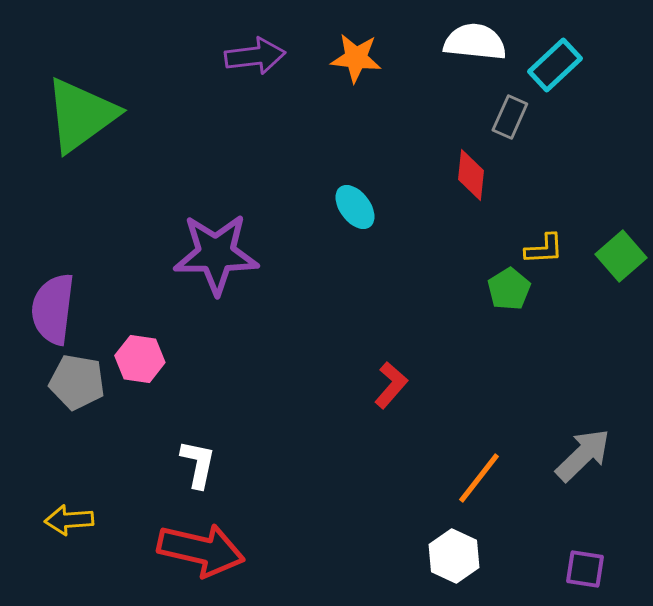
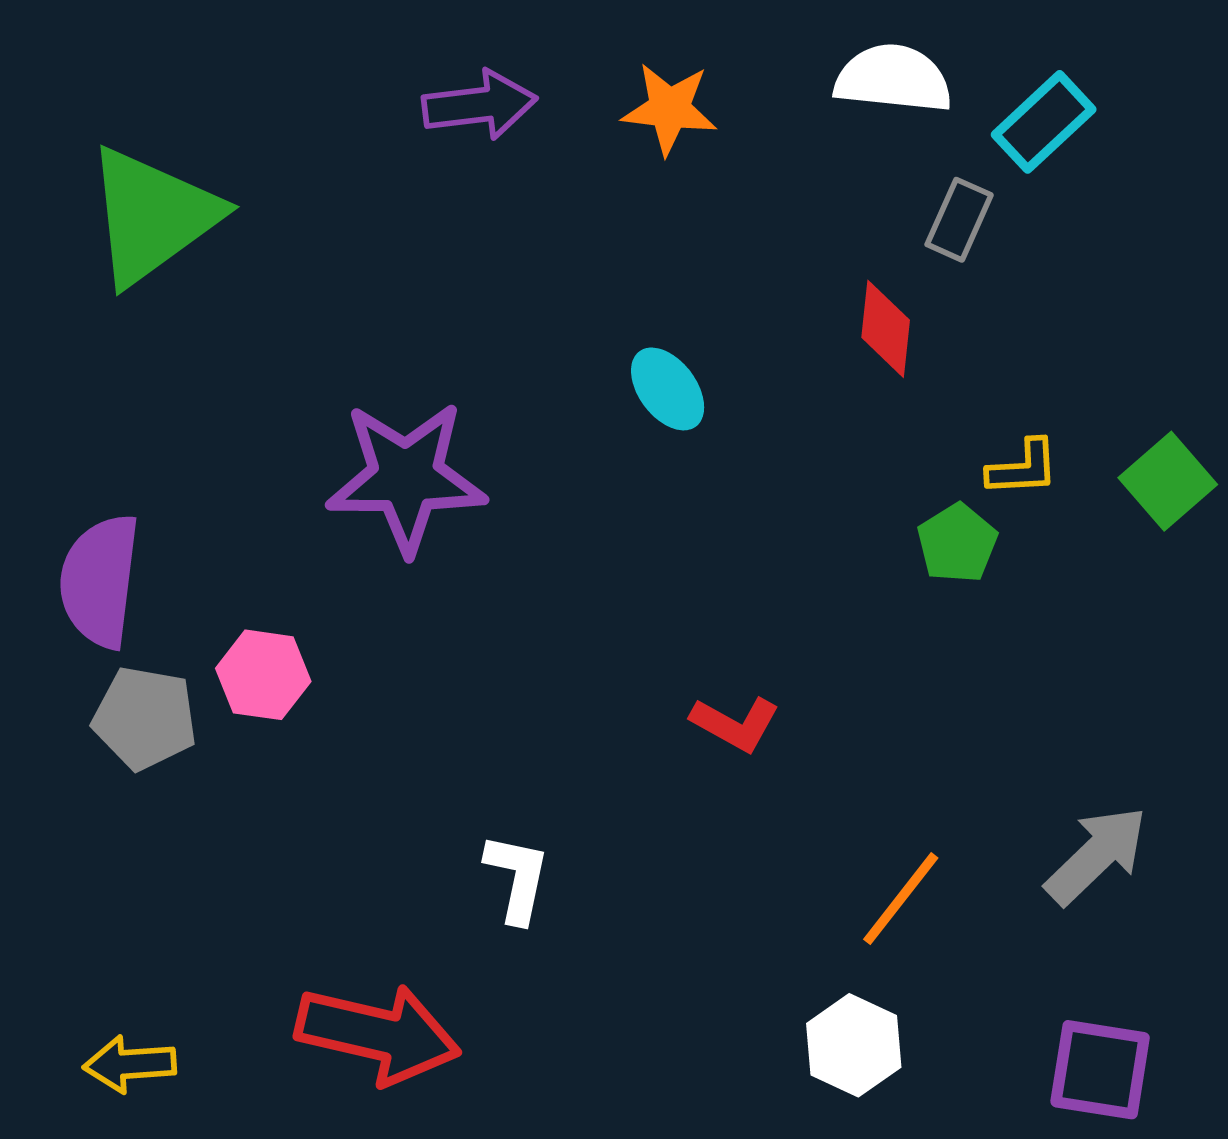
red L-shape: (391, 385) -> (735, 724), turned 78
white L-shape: (198, 464) -> (517, 878), moved
yellow arrow: (69, 520) -> (130, 1064), moved
purple square: (585, 569) -> (1100, 1070), size x1.4

